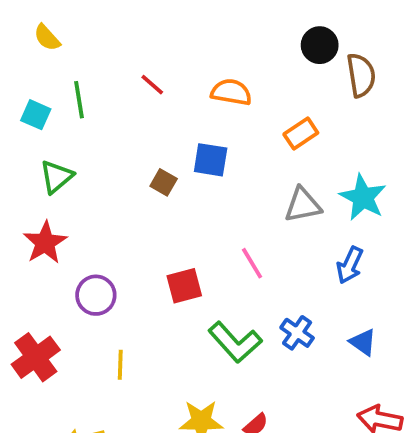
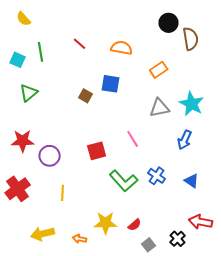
red star: (45, 243) -> (23, 141), moved, turned 30

